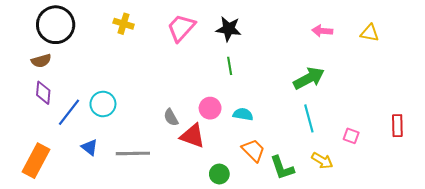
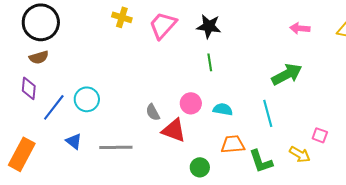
yellow cross: (124, 24) -> (122, 17), moved
brown semicircle: (41, 61) -> (39, 57), moved
cyan line: (309, 118) -> (268, 113), moved
pink square: (351, 136) -> (320, 135), moved
orange trapezoid: (253, 150) -> (233, 144), turned -50

